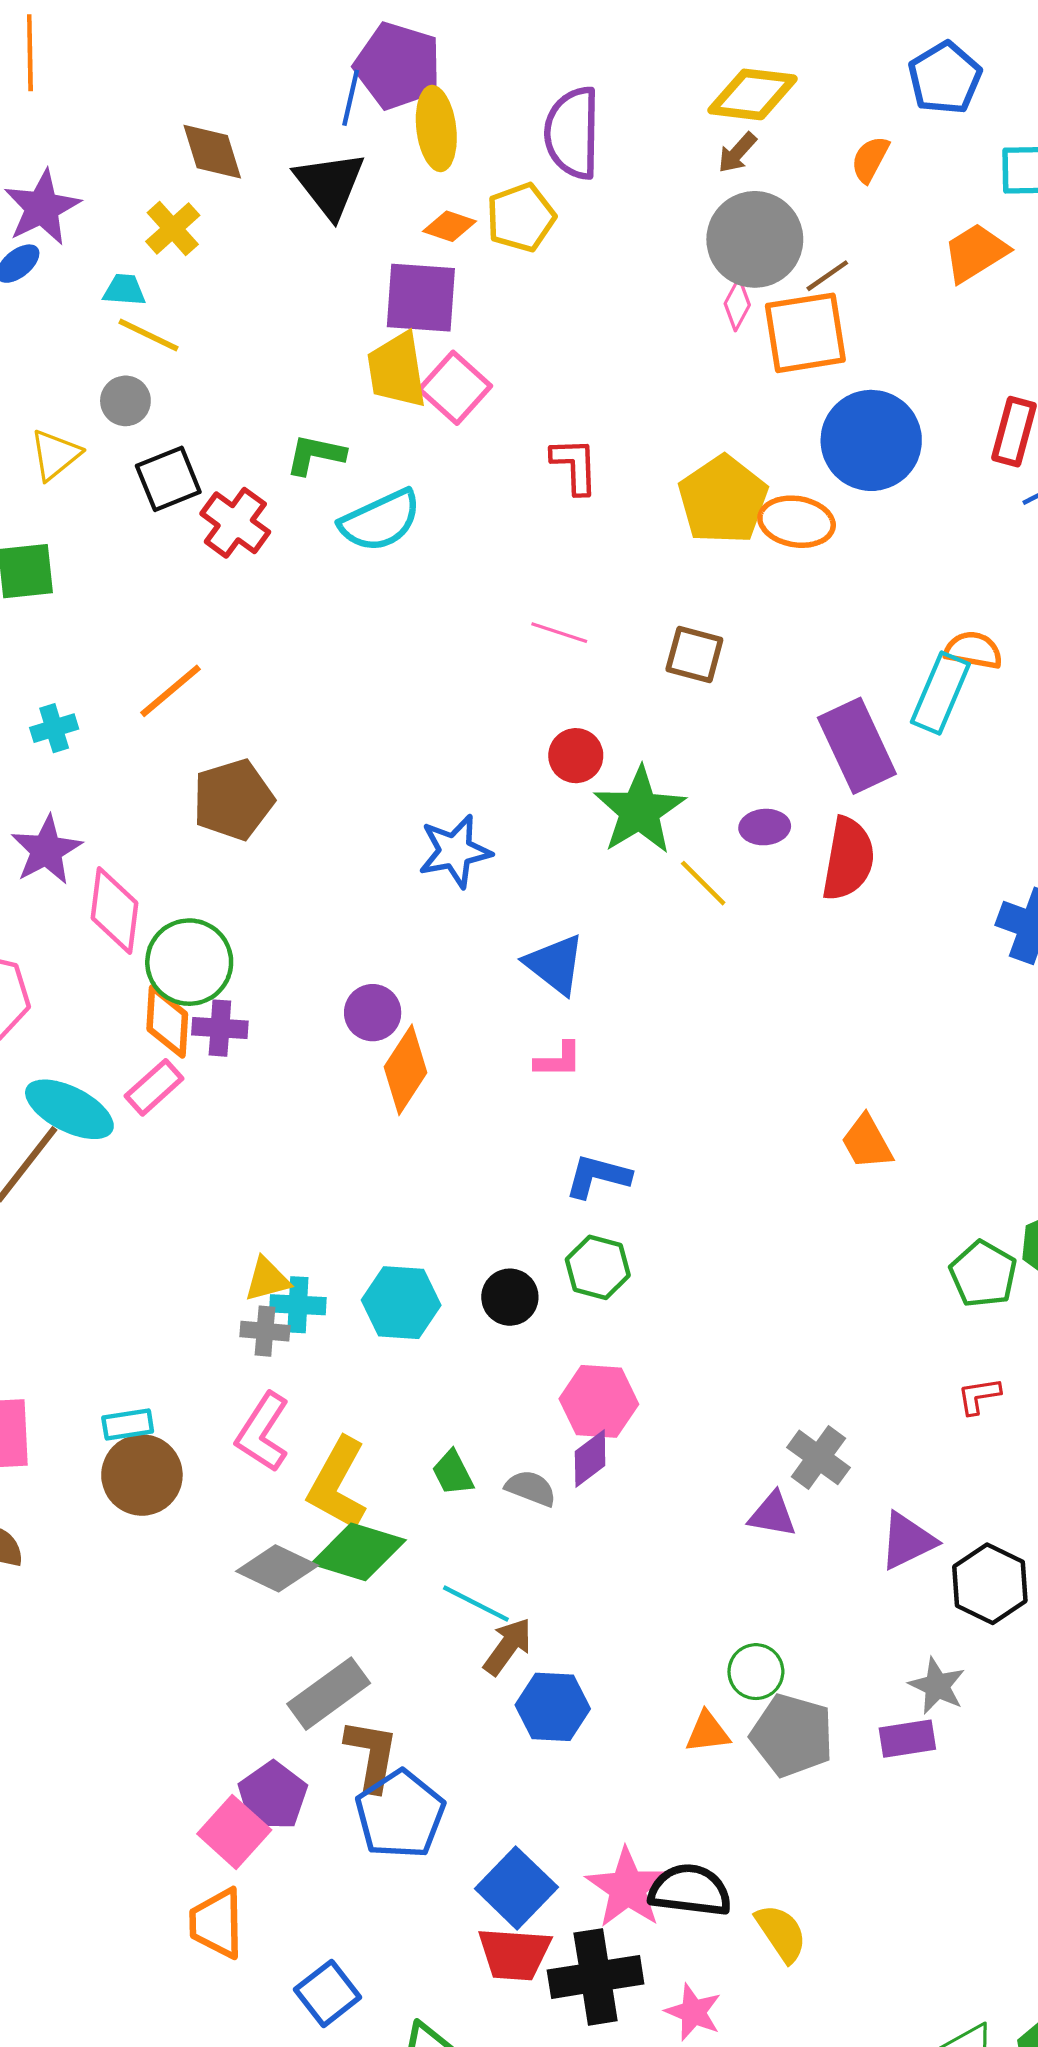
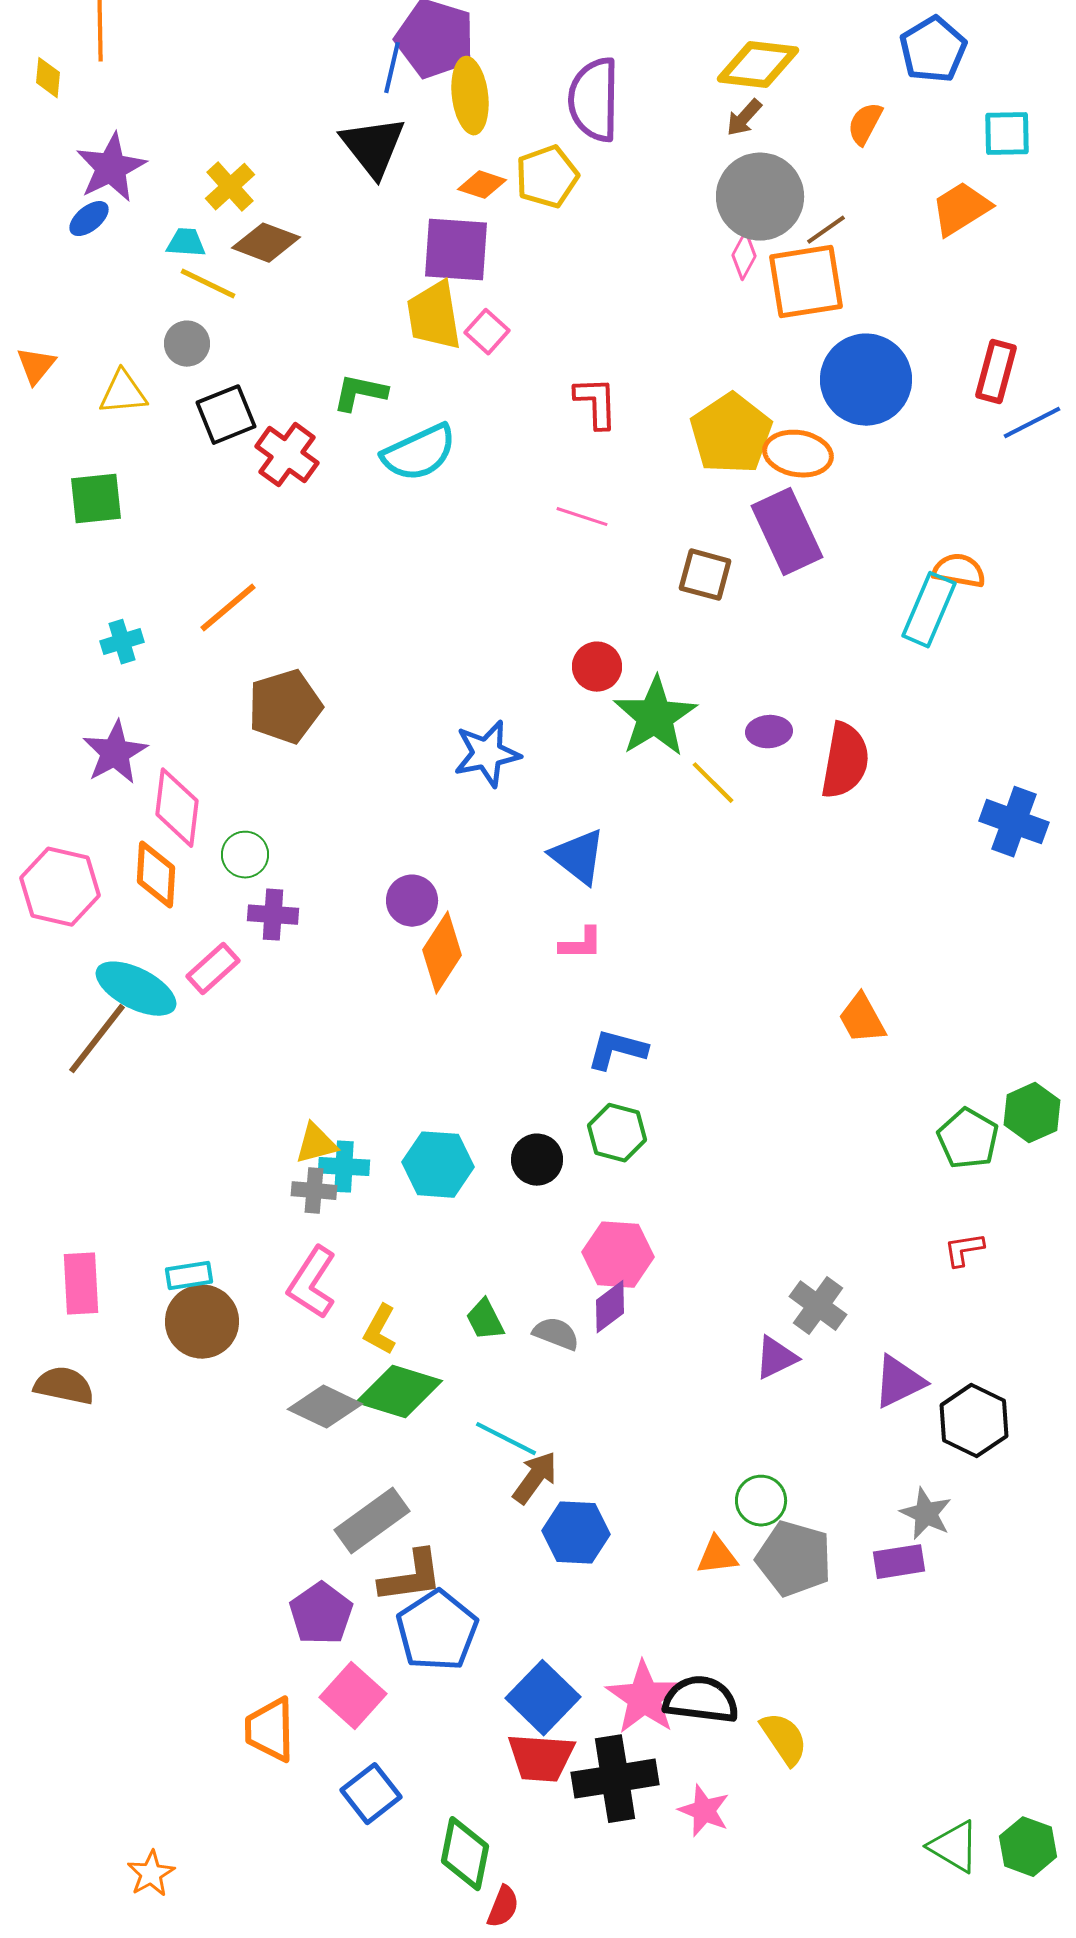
brown diamond: (212, 152) -> (266, 243), moved, turned -52
pink square: (455, 388) -> (487, 332), size x0.7
yellow triangle: (55, 455) -> (123, 393), turned 34
pink line: (559, 633) -> (582, 517), moved
purple rectangle: (857, 746) -> (787, 532), moved
green circle: (189, 962) -> (245, 855), size x0.6
orange diamond: (167, 1021) -> (156, 875), moved
yellow L-shape: (337, 1484) -> (380, 1330), size x0.6
purple triangle: (772, 1515) -> (776, 1358), turned -36
brown L-shape: (371, 1755) -> (411, 1577), turned 72
pink square: (234, 1832) -> (353, 1696), moved

